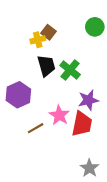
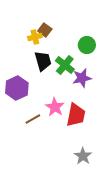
green circle: (95, 27) -> (87, 45), moved
purple star: (88, 100) -> (82, 78), moved

